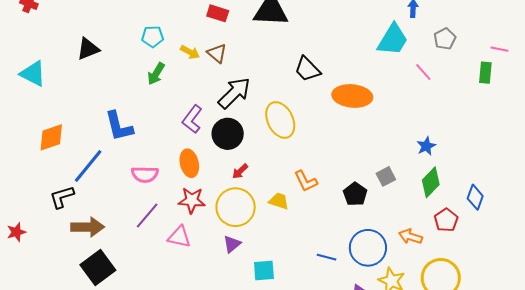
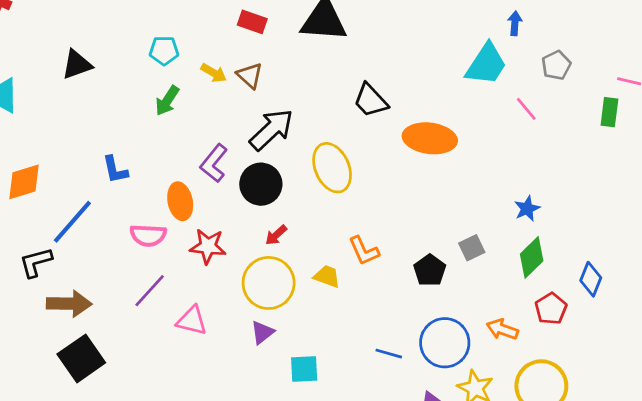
blue L-shape: (119, 126) -> (115, 170), size x0.7
orange ellipse: (189, 163) -> (180, 201), moved
red star: (192, 200) -> (208, 246), moved

